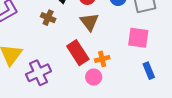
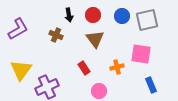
red rectangle: (78, 53) -> (84, 68), size x0.6
orange cross: (102, 59) -> (117, 67), moved

